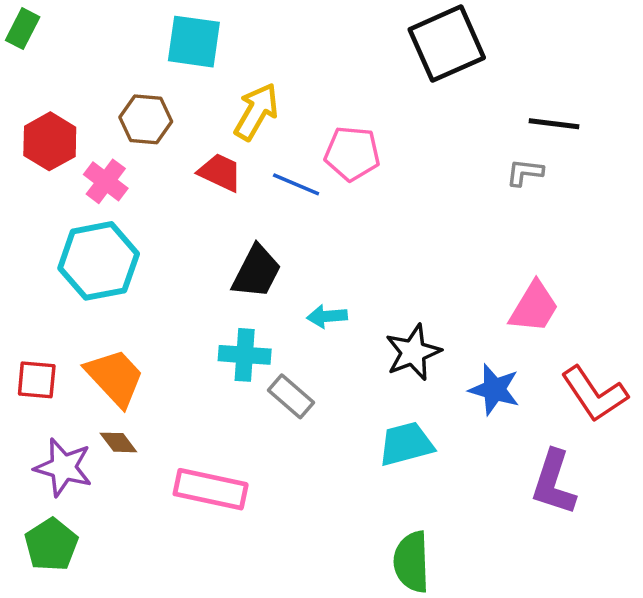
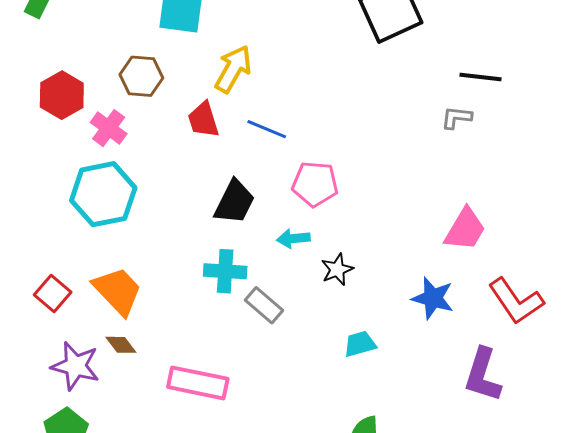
pink pentagon: (352, 153) -> (315, 184), moved
red trapezoid: (220, 172) -> (203, 120), turned -132
black star: (413, 352) -> (337, 270), moved, size x0.7
red square: (37, 380) -> (53, 293), turned 36
cyan trapezoid: (406, 444) -> (360, 344), size x0.7

